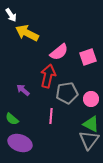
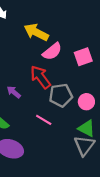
yellow arrow: (27, 33) -> (36, 32), moved
red arrow: (48, 76) -> (40, 77), turned -50
pink line: (51, 116) -> (44, 120), turned -63

